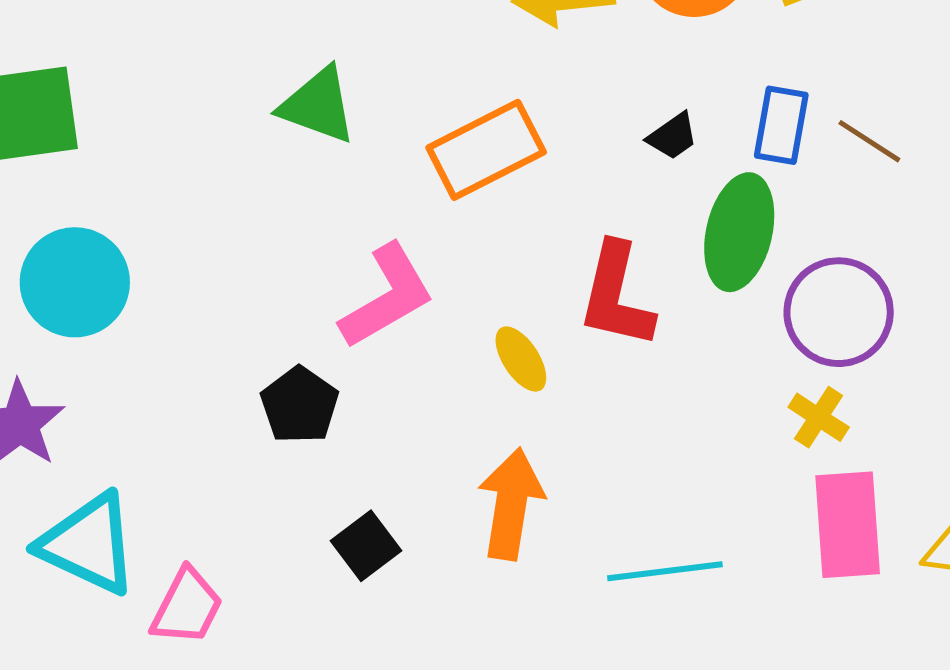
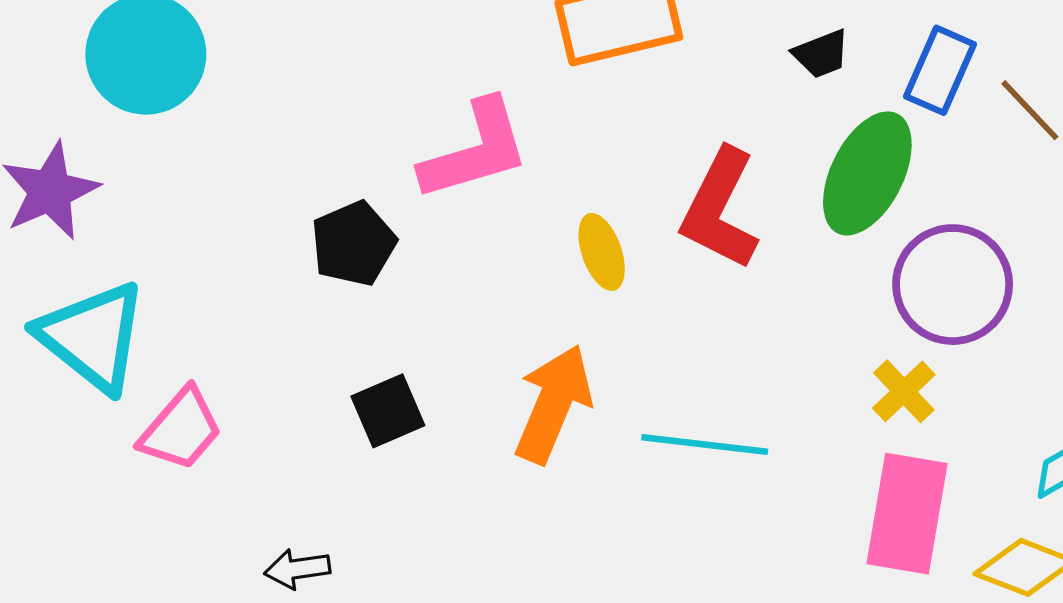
cyan line: (665, 571) -> (705, 444), moved

